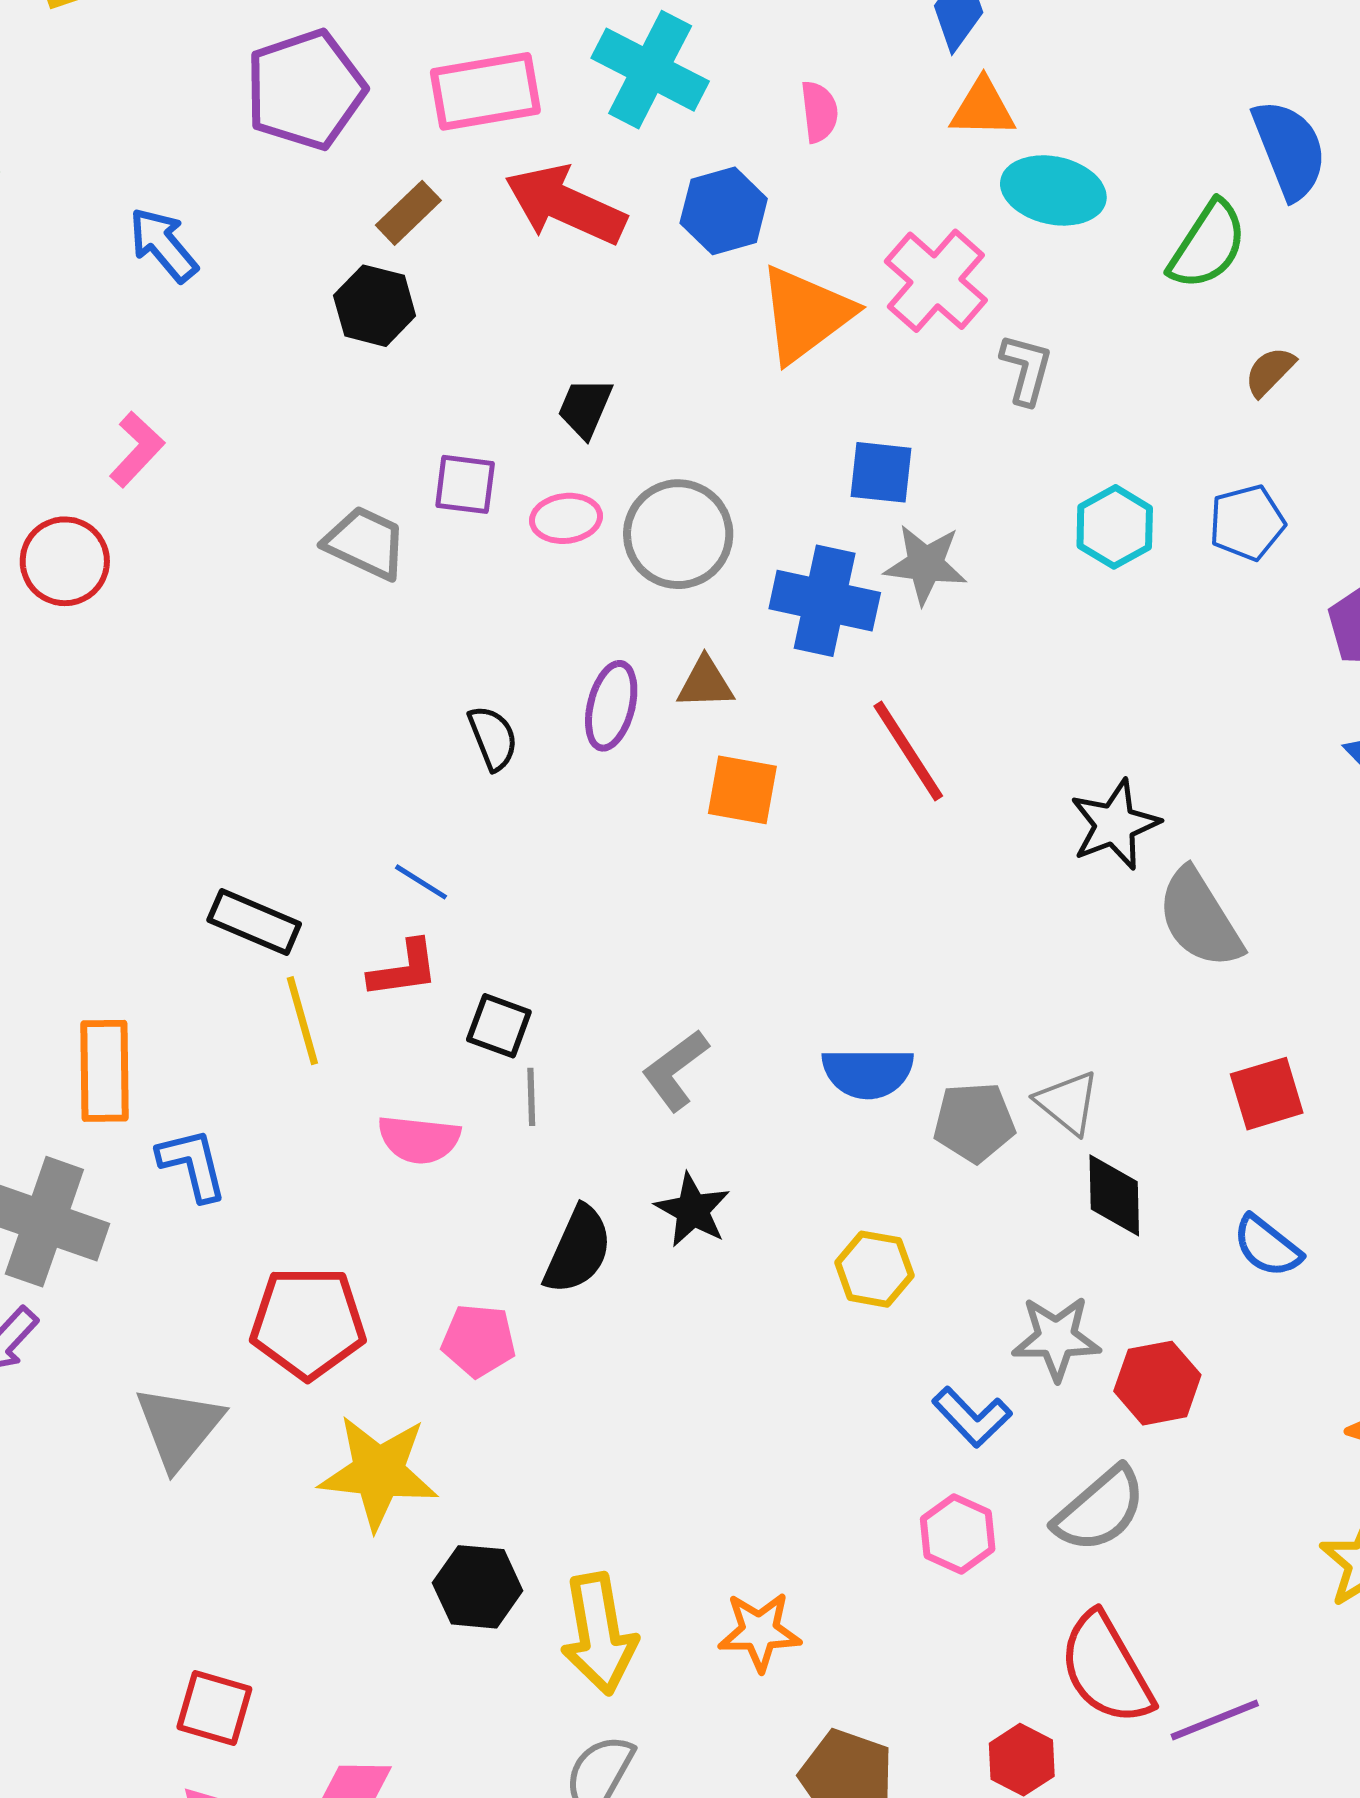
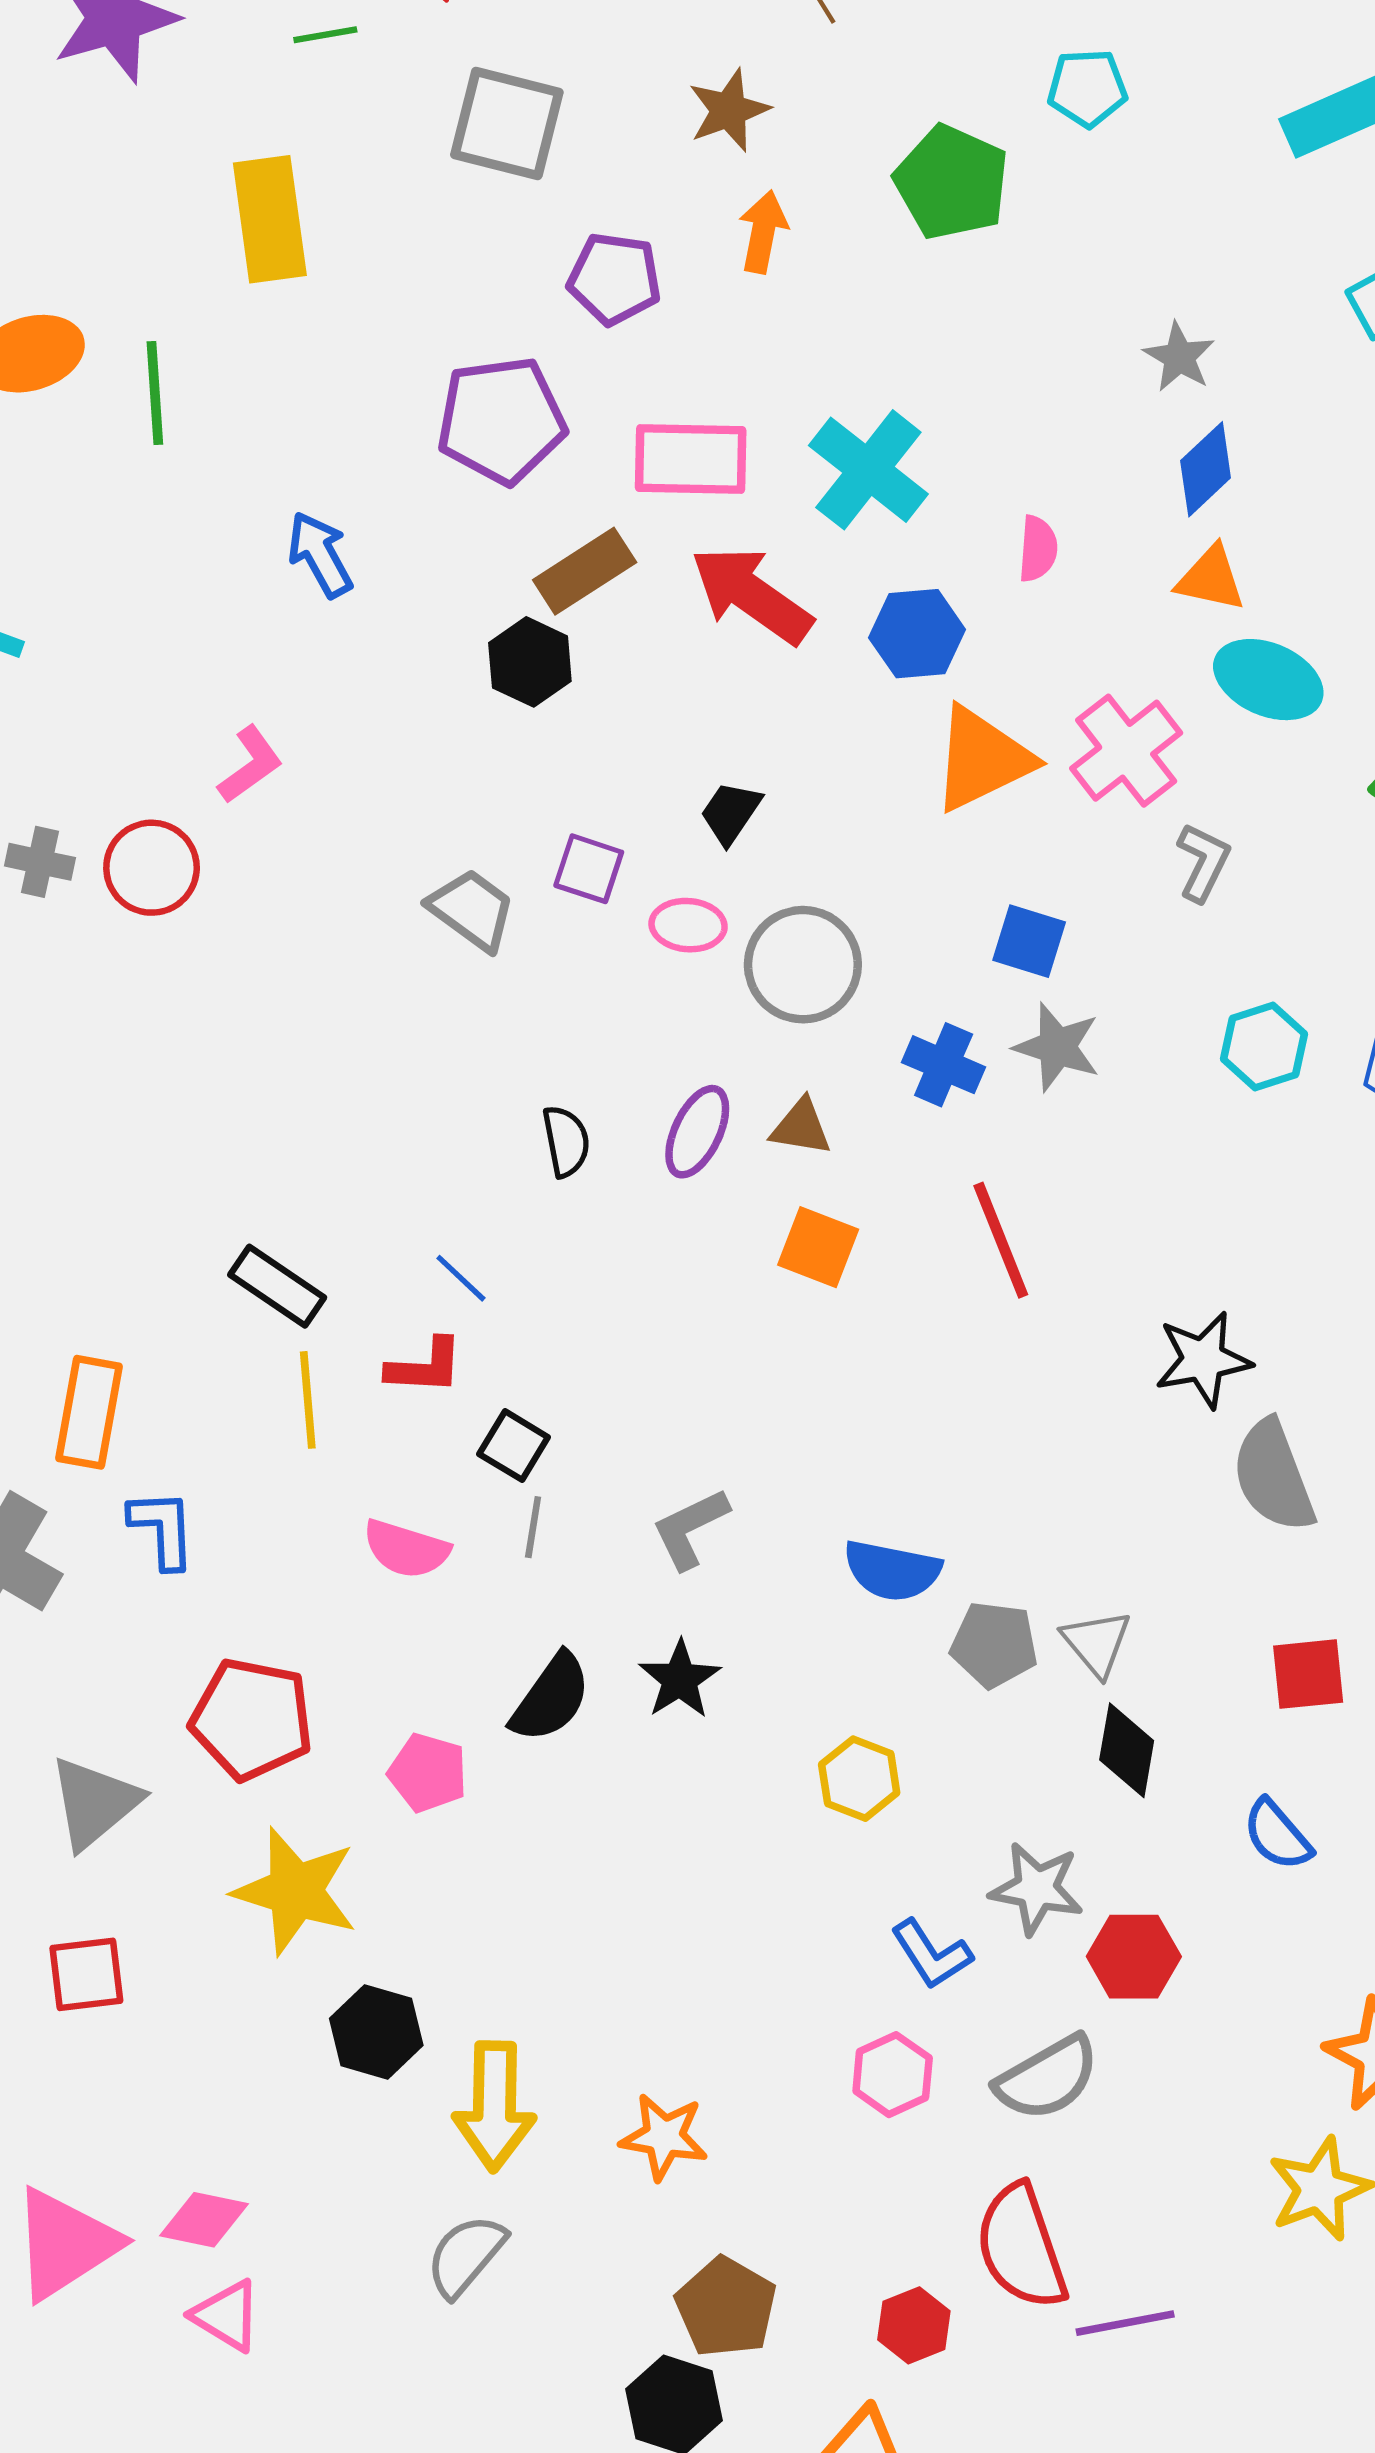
brown rectangle: (408, 213) -> (585, 571), size x1.4
blue cross: (825, 601) -> (944, 1065), size x0.7
red square: (214, 1708) -> (86, 1974), moved, turned -34

